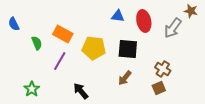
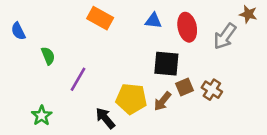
orange rectangle: (63, 34) -> (100, 18), moved
yellow pentagon: (94, 48) -> (131, 99), moved
brown square: (159, 88) -> (185, 87), moved

